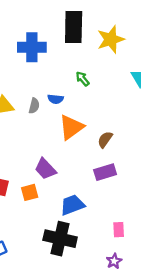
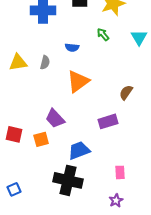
green arrow: (83, 79) -> (103, 34), moved
blue semicircle: (56, 99) -> (72, 47), moved
brown semicircle: (105, 140) -> (126, 92), moved

